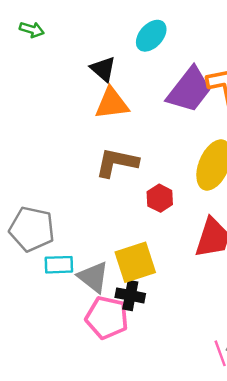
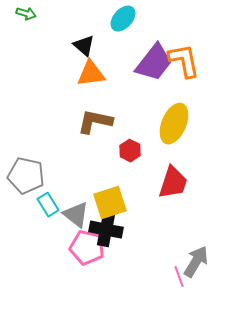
cyan rectangle: (59, 265) -> (48, 205), turned 60
black cross: (130, 295) -> (106, 230), size x1.4

